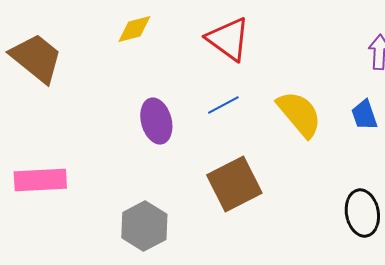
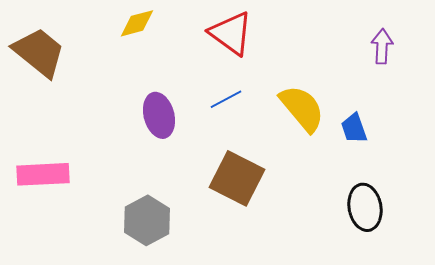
blue trapezoid: (364, 115) -> (354, 128), moved
brown square: (234, 184) -> (237, 178), turned -36

